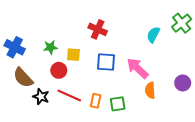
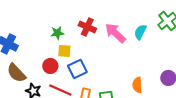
green star: (50, 47) -> (57, 33), moved
blue square: (106, 62) -> (77, 69), moved, turned -30
pink arrow: (138, 68) -> (115, 33), moved

